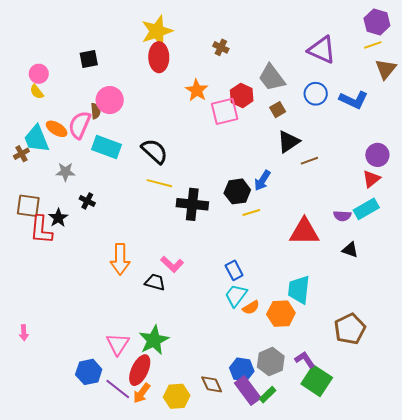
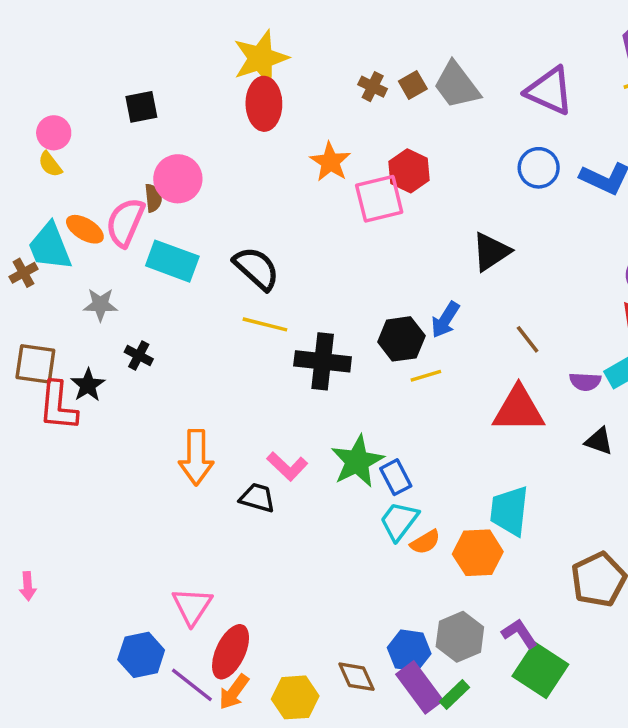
gray trapezoid: (272, 78) -> (457, 85), moved
brown square: (278, 110) -> (413, 85), moved
brown line: (309, 161) -> (528, 339), moved, turned 72
green star: (154, 340) -> (357, 461), moved

